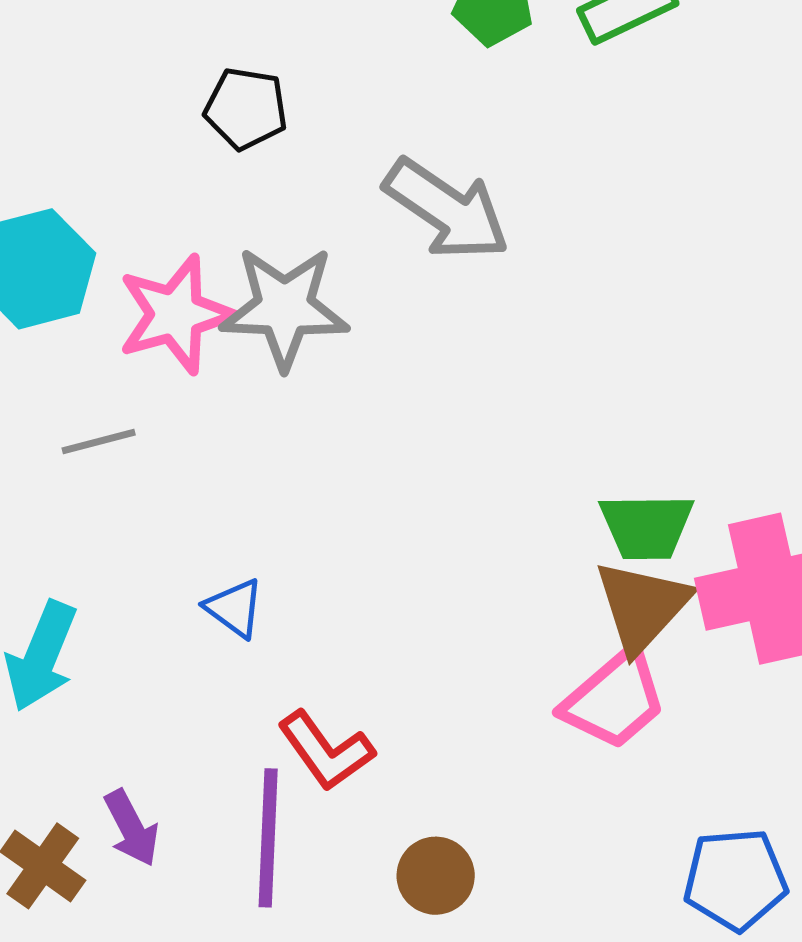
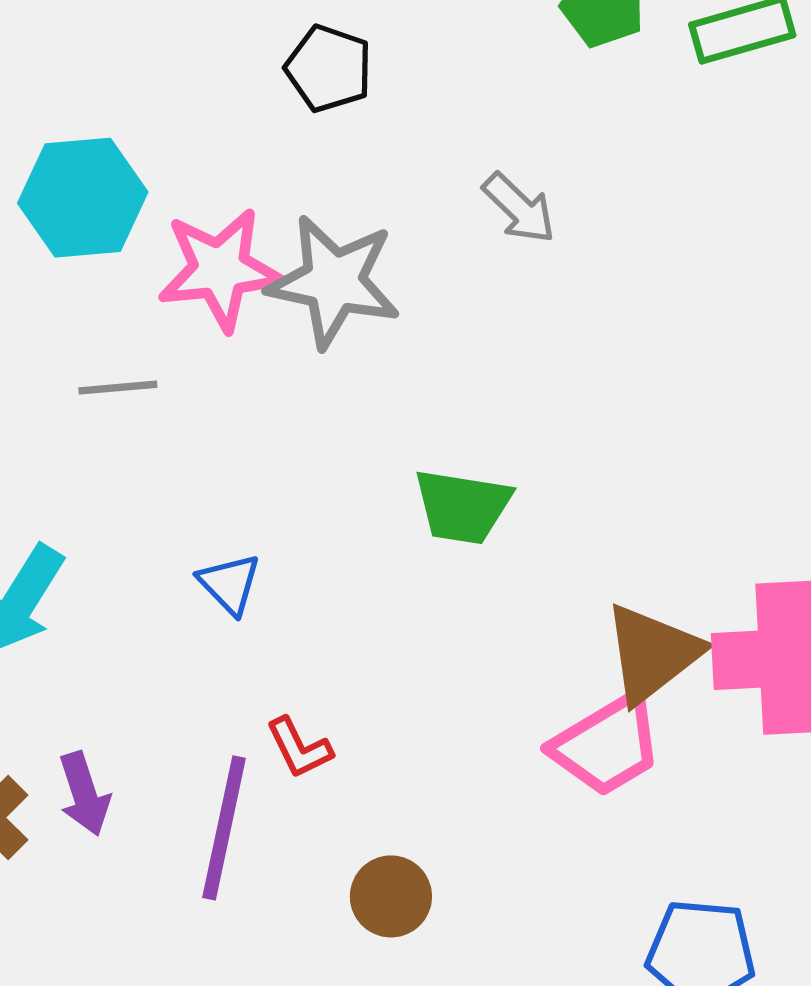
gray arrow: (447, 209) -> (519, 208), size x0.6
green trapezoid: (647, 526) -> (462, 506), moved
red L-shape: (326, 751) -> (299, 748), size x0.7

